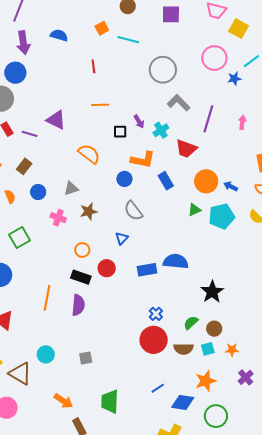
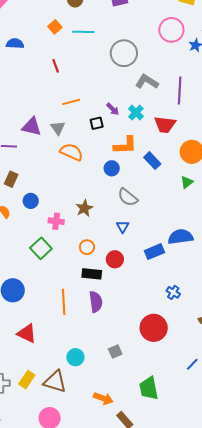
gray triangle: (71, 188) -> (58, 128), moved, turned -35
green square: (19, 238) -> (41, 248), moved
red circle: (154, 340) -> (154, 328), moved

